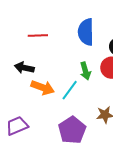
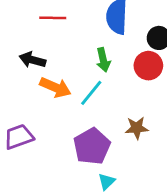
green arrow: (85, 71) -> (103, 60), moved

